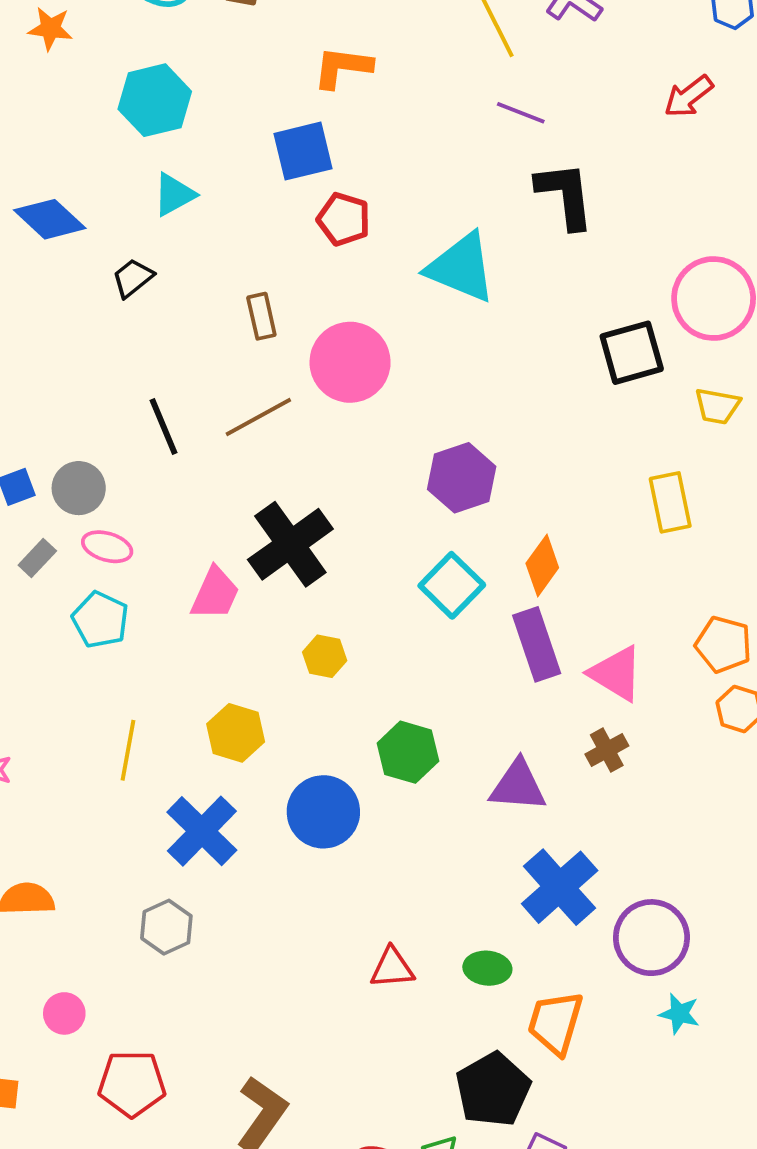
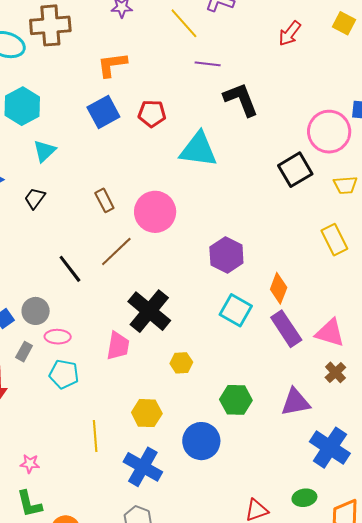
red pentagon: (344, 219) -> (152, 114), moved

